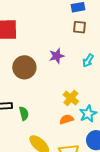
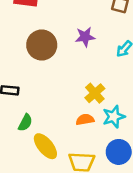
green semicircle: (24, 114) -> (25, 123), moved, turned 32

